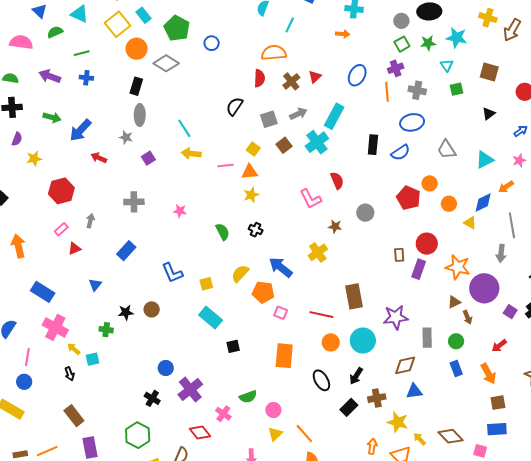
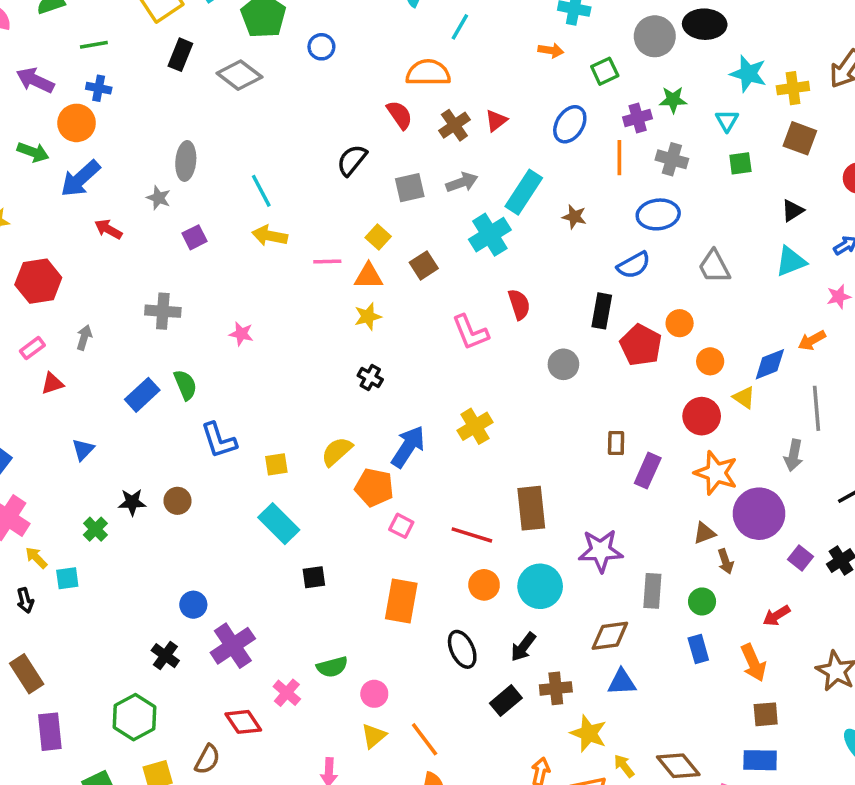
yellow cross: (488, 18) -> (793, 88), moved, turned -30
gray circle: (401, 21) -> (655, 36), size x1.5
green star: (428, 43) -> (673, 100), moved
green square: (402, 44) -> (605, 71), moved
orange circle: (137, 49) -> (77, 123), moved
red semicircle: (259, 78) -> (400, 115), turned -42
black rectangle: (136, 86) -> (180, 55), moved
brown square: (284, 145) -> (424, 265), moved
black rectangle: (373, 145) -> (602, 311), moved
cyan triangle: (485, 160) -> (791, 261), moved
brown star: (335, 226) -> (574, 217), moved
green semicircle: (223, 232) -> (185, 385), moved
red circle: (427, 244) -> (702, 416), moved
blue arrow: (281, 267) -> (408, 447), turned 80
green cross: (106, 330) -> (95, 529), turned 32

